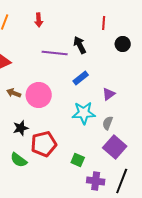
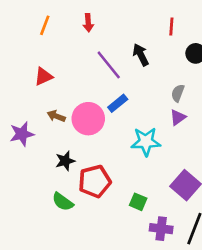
purple line: (55, 53) -> (109, 65), turned 45
blue rectangle: (81, 78) -> (118, 103), moved
gray semicircle: (108, 123) -> (178, 93), moved

